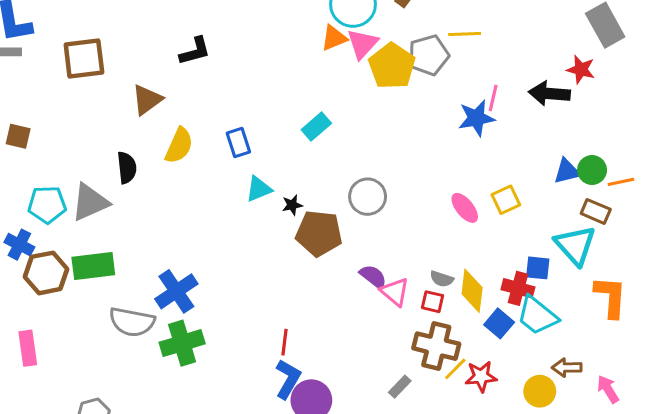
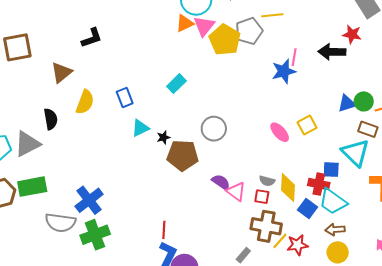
brown arrow: (567, 367) -> (335, 230), moved

